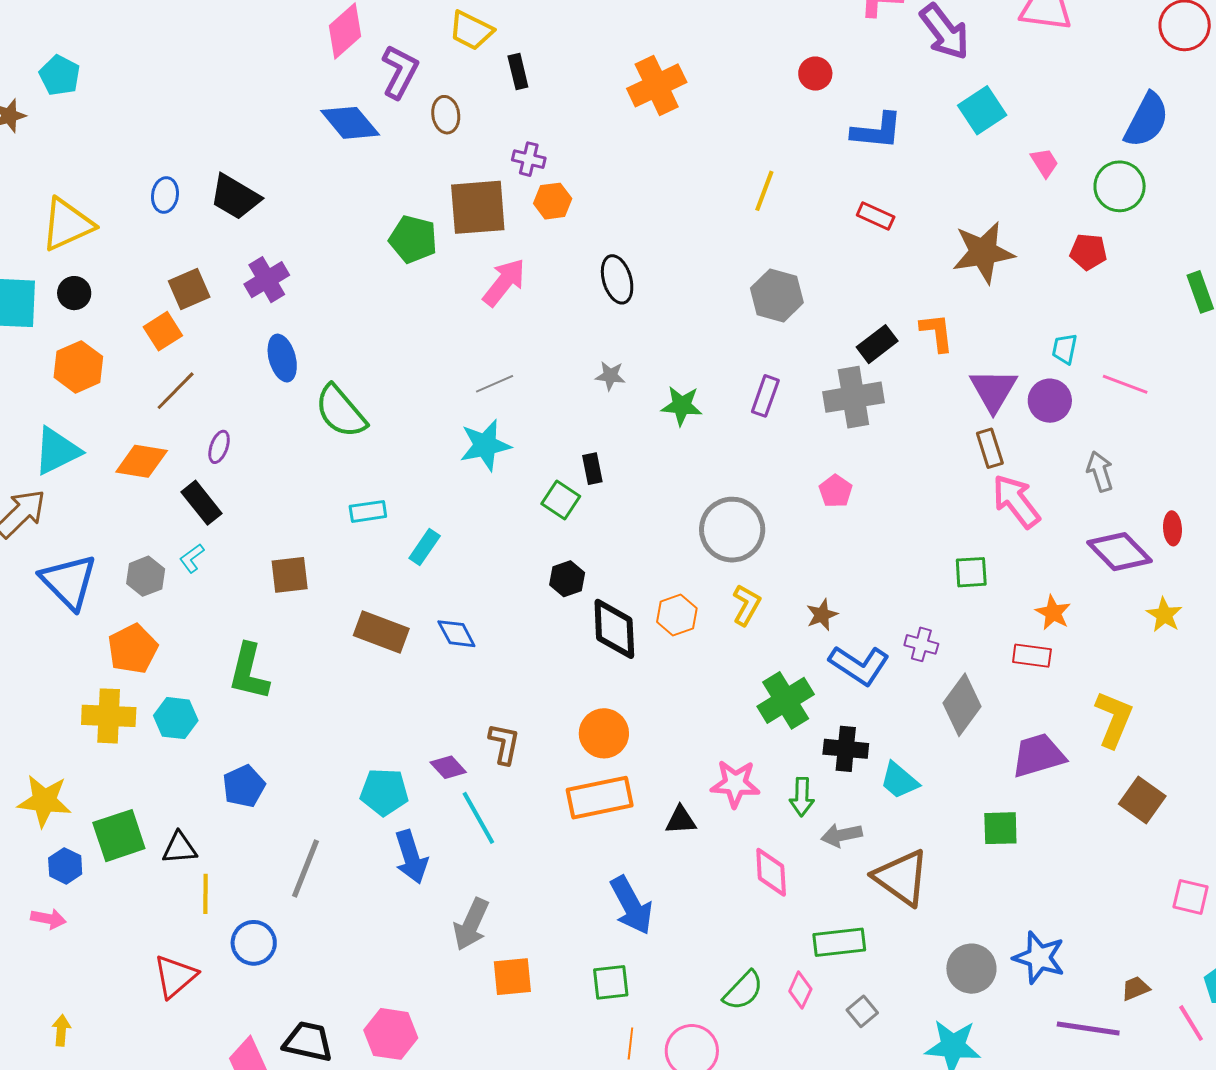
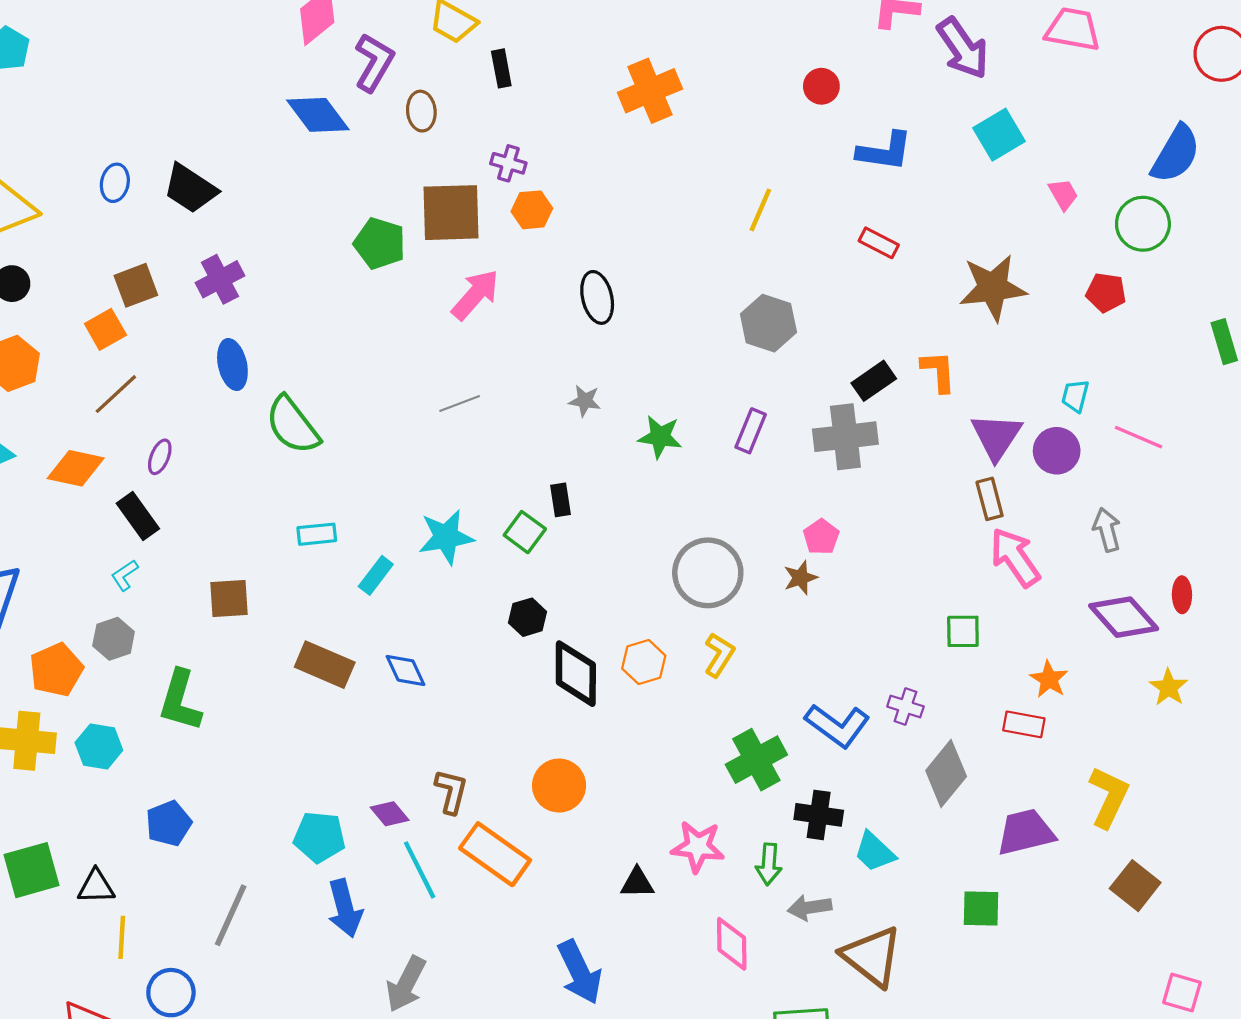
cyan star: (485, 445) -> (446, 537), moved
gray hexagon: (146, 576) -> (114, 639), moved
brown star: (822, 615) -> (800, 578), moved
orange rectangle: (600, 798) -> (495, 854), moved, turned 44

